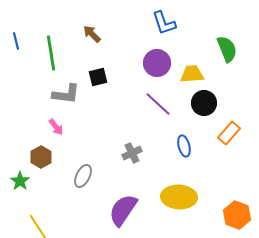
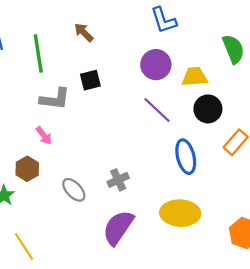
blue ellipse: (184, 146) -> (186, 157), size x1.4
gray cross: (132, 153) -> (118, 180), moved
gray ellipse: (83, 176) -> (74, 190), turned -70

